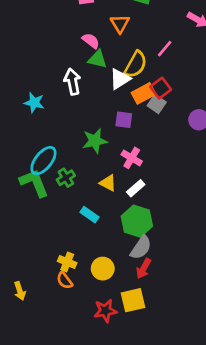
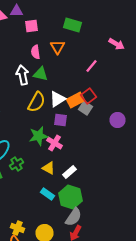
pink semicircle: (91, 41) -> (36, 52), moved, turned -136
yellow semicircle: (136, 64) -> (36, 102), moved
white triangle: (120, 79) -> (58, 99), moved
white arrow: (72, 82) -> (22, 75), moved
pink cross: (132, 158) -> (54, 143), moved
cyan rectangle: (90, 215) -> (48, 194), moved

